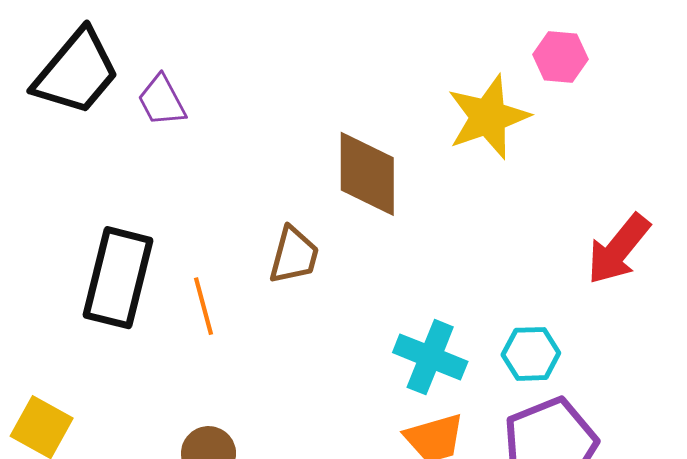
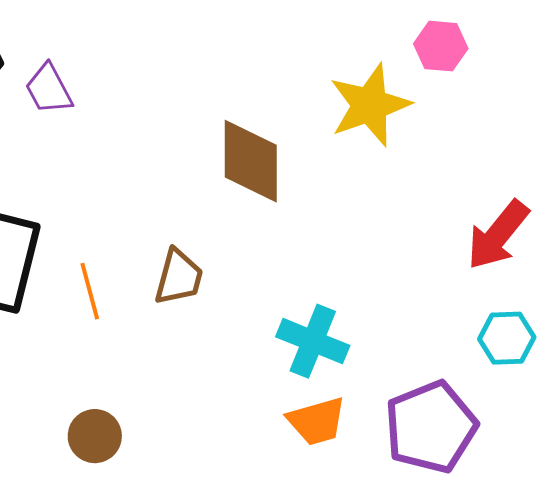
brown trapezoid: (294, 255) -> (179, 277), moved
cyan hexagon: (531, 354) -> (507, 338), moved

